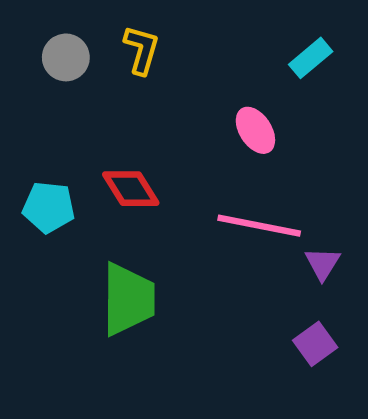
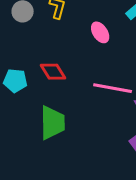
pink ellipse: (255, 130) -> (100, 32), moved

